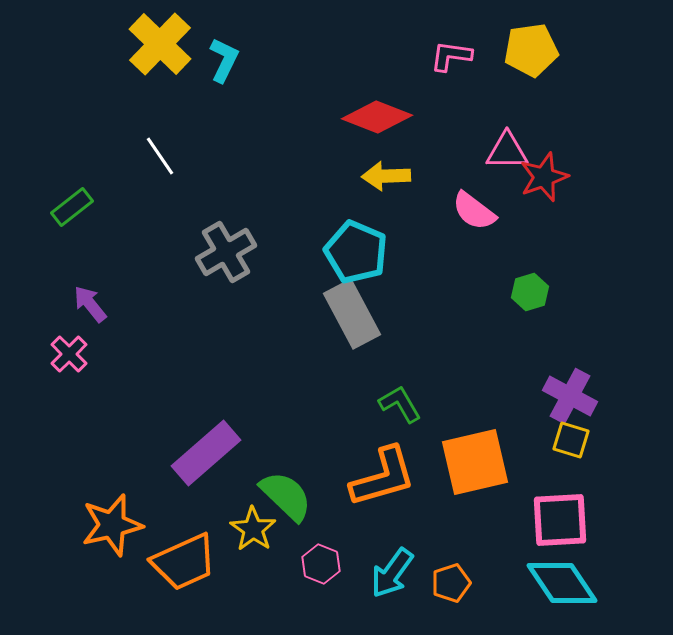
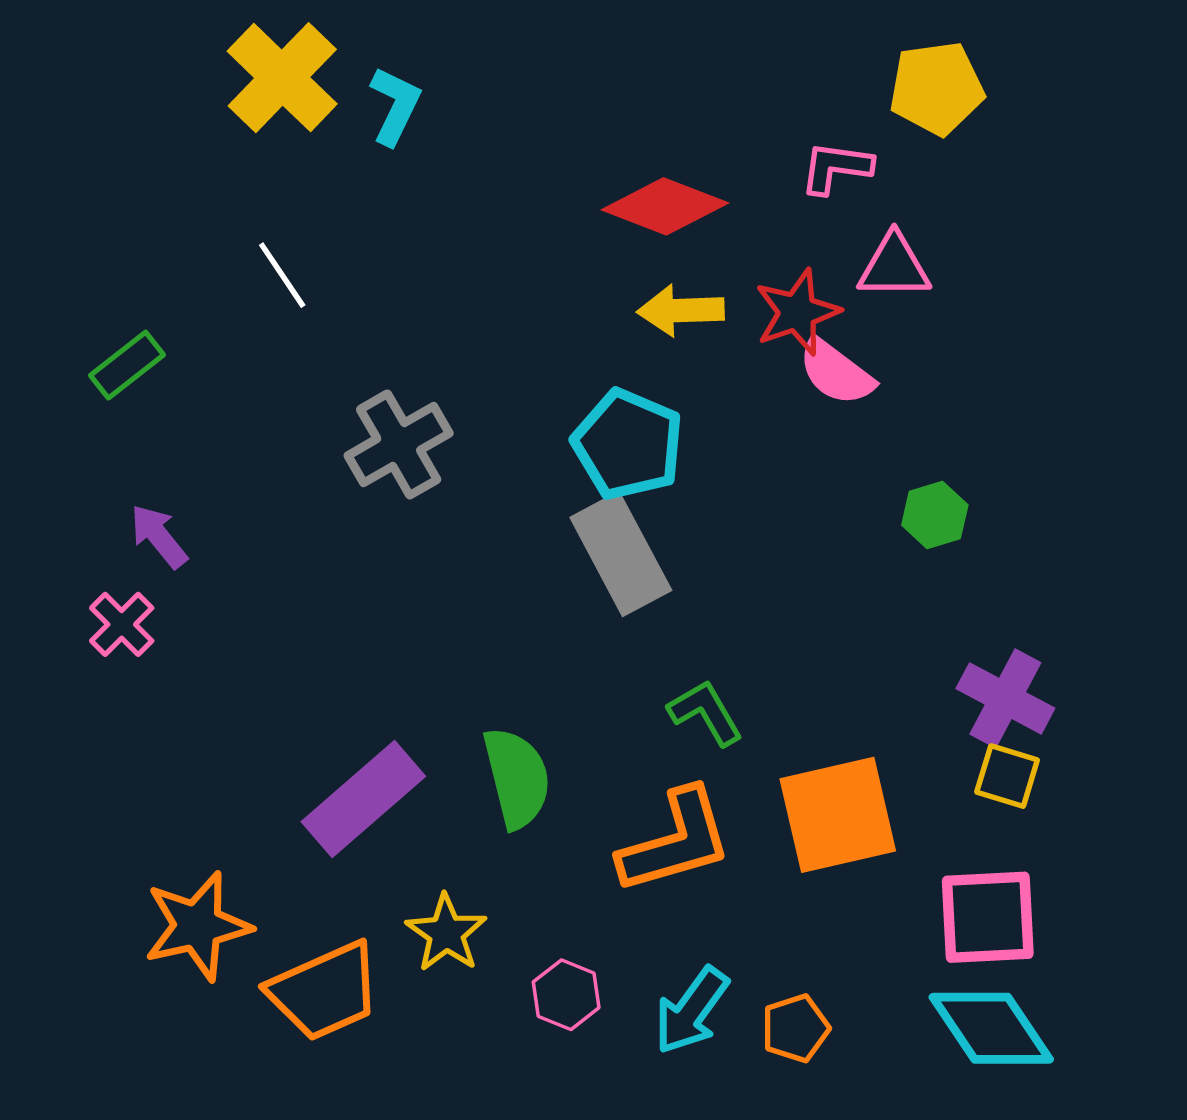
pink L-shape: (451, 56) -> (836, 168), moved
red star: (544, 177) -> (797, 312), moved
green semicircle: (286, 496) -> (517, 778), moved, turned 32

